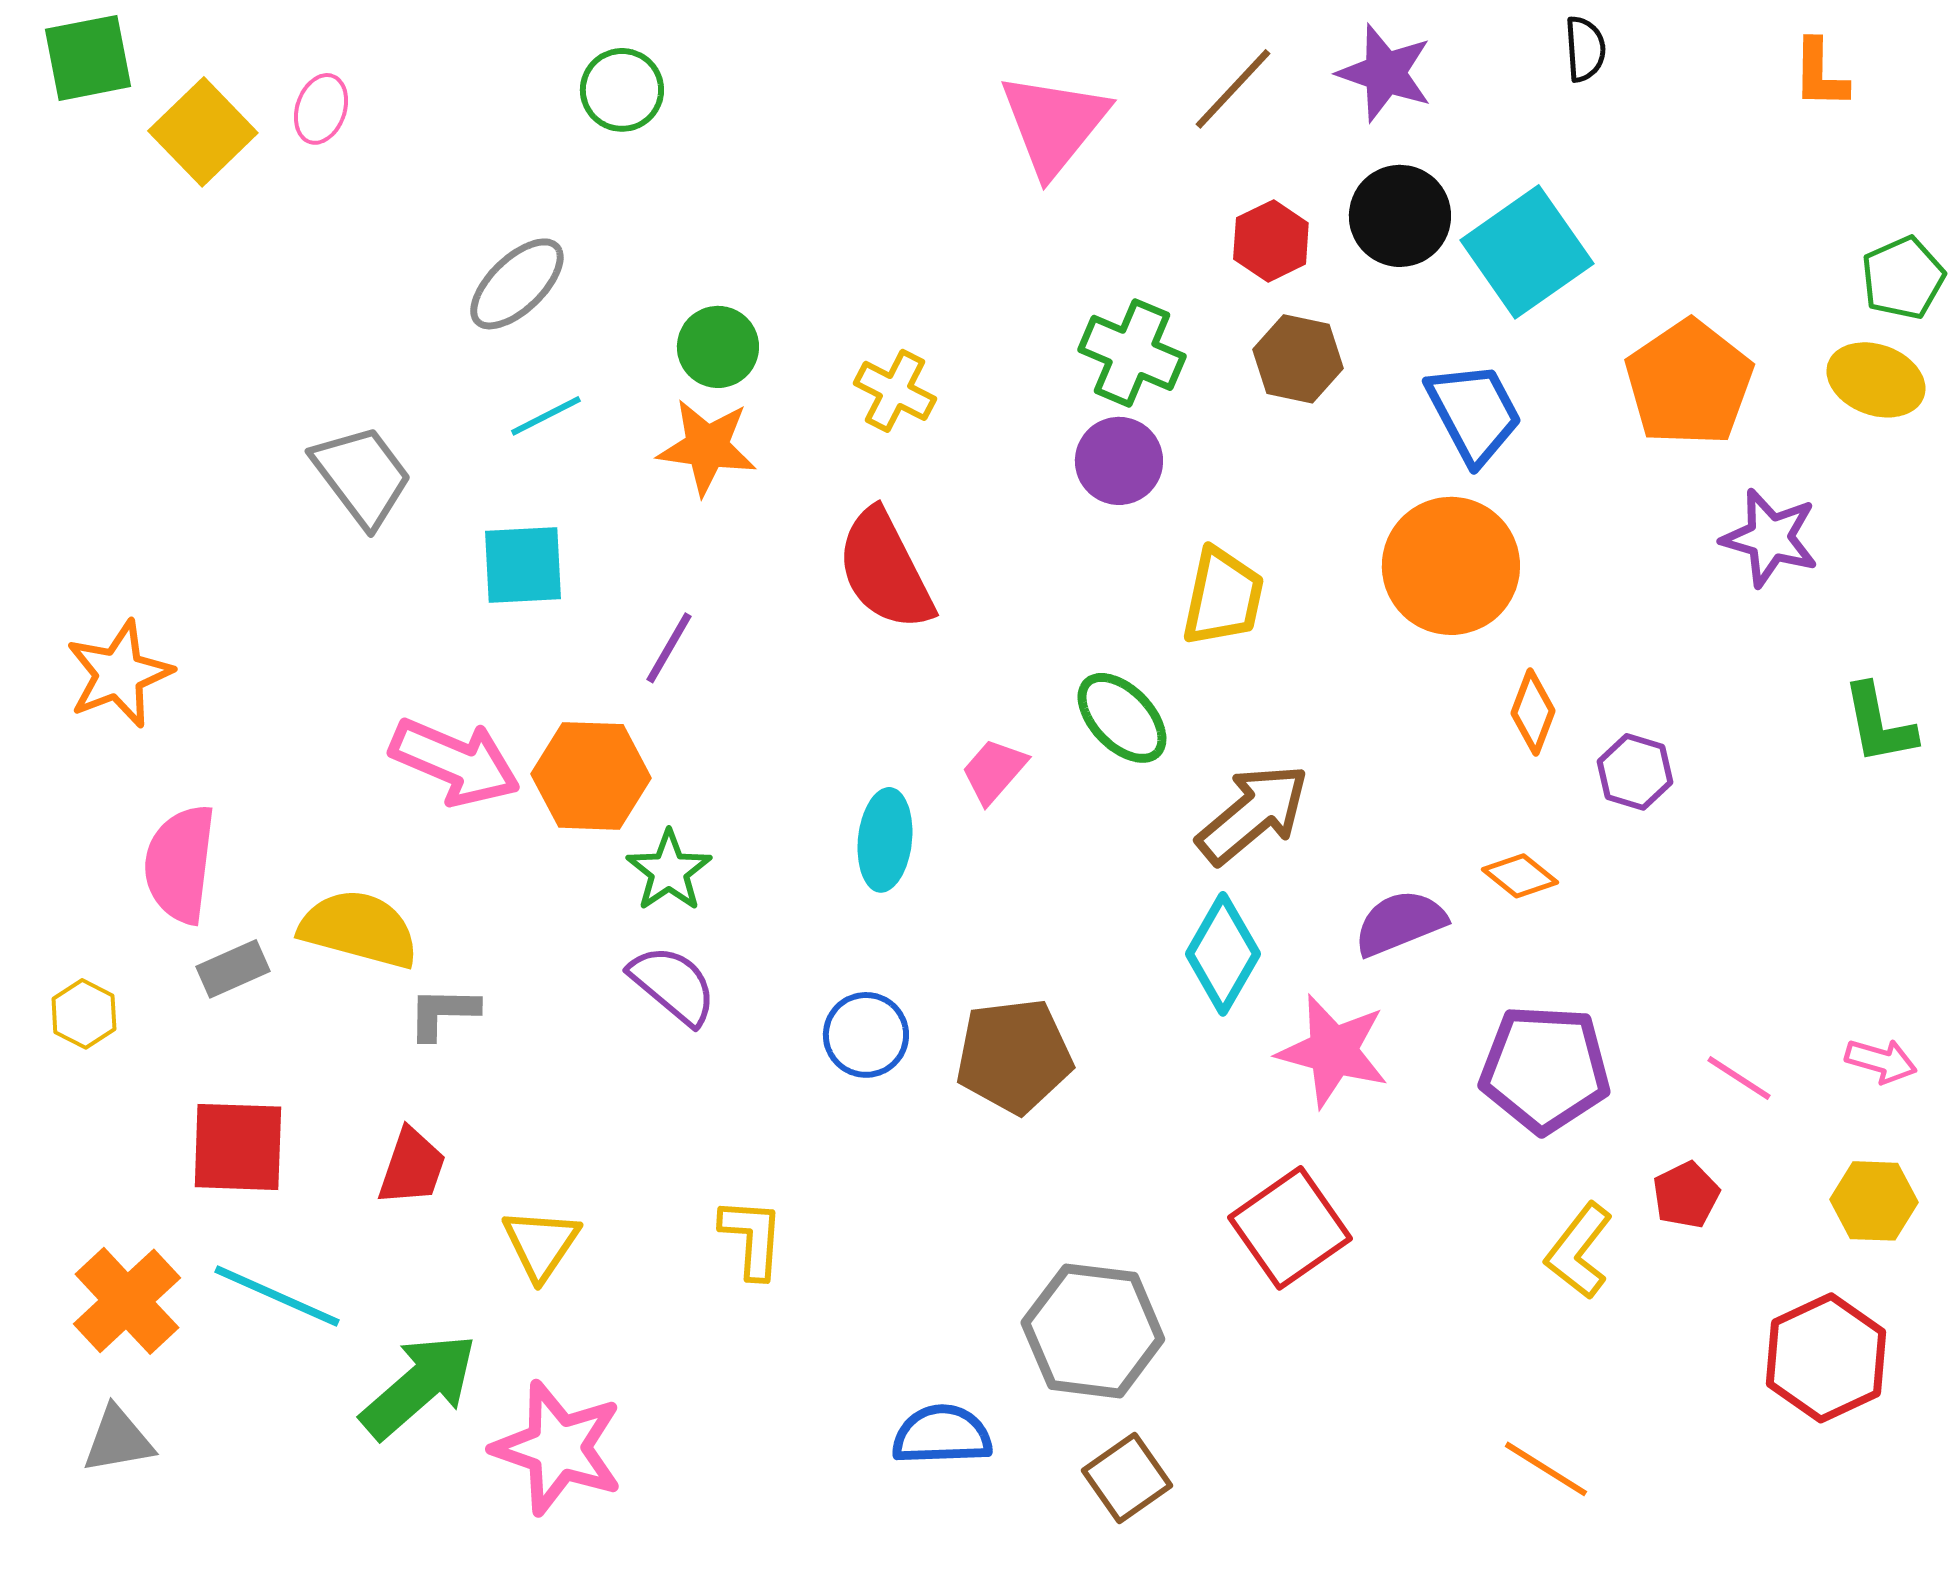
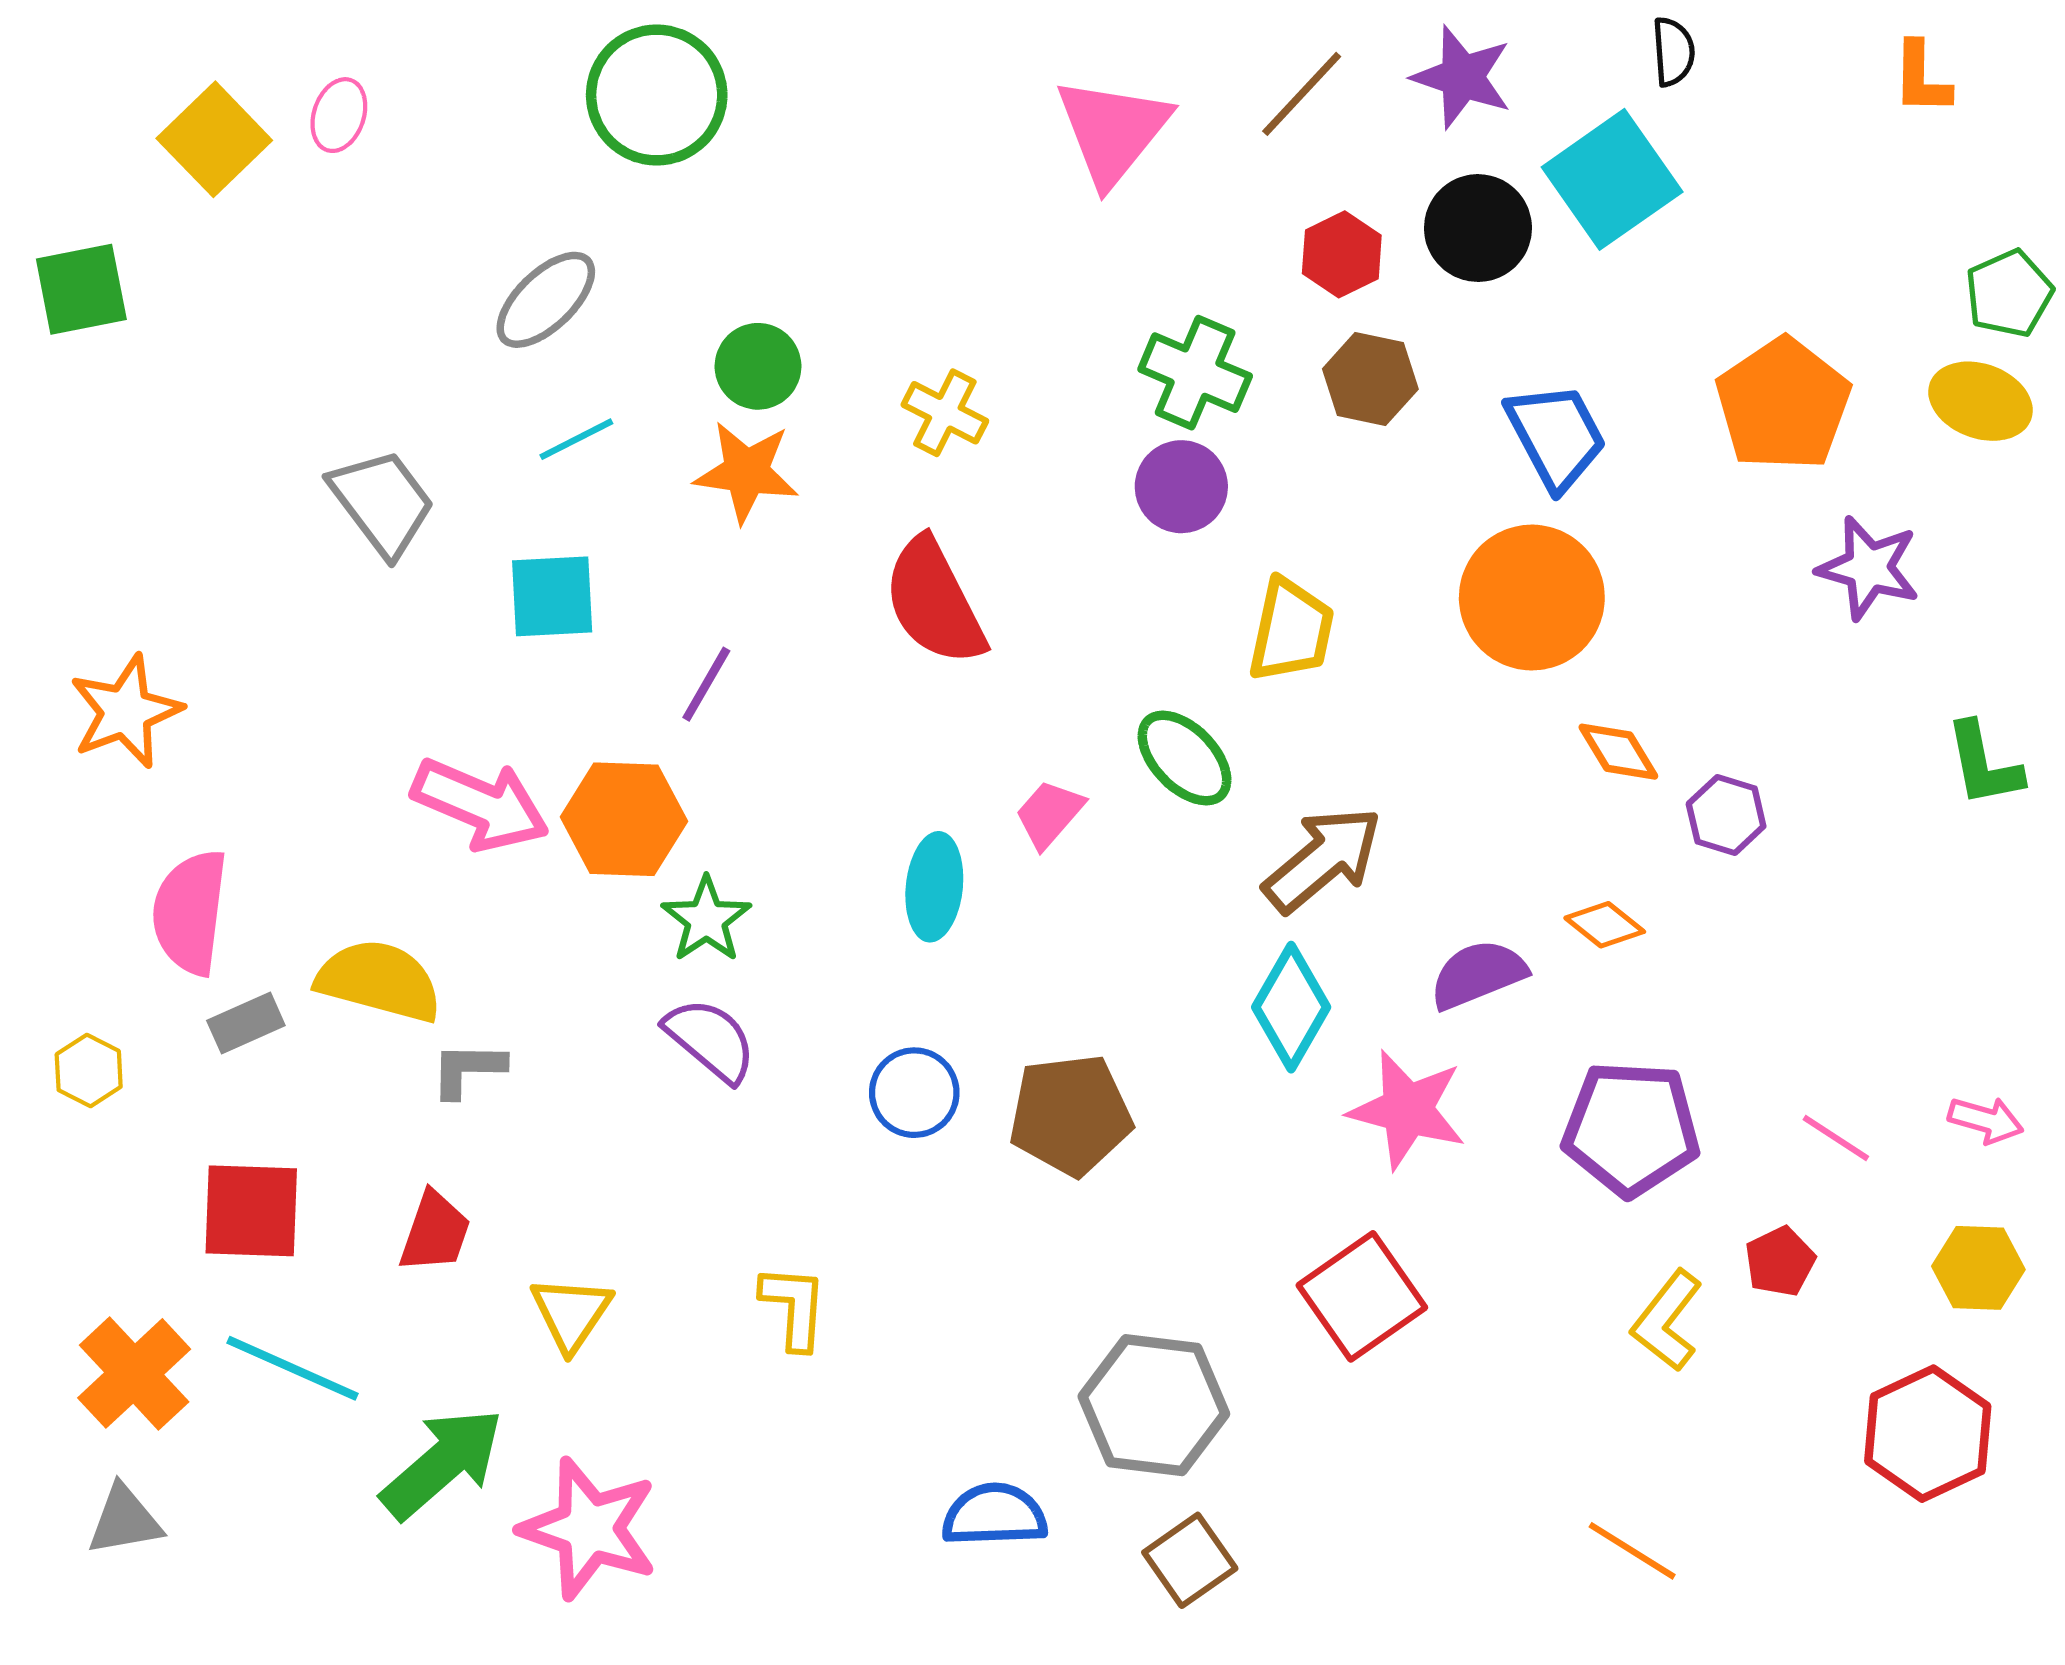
green square: (88, 58) -> (81, 289), moved
green circle: (622, 90) -> (657, 95), size x1.6
cyan square: (1527, 252) -> (1612, 179), moved
orange diamond: (1533, 712) -> (1618, 752), turned -52

